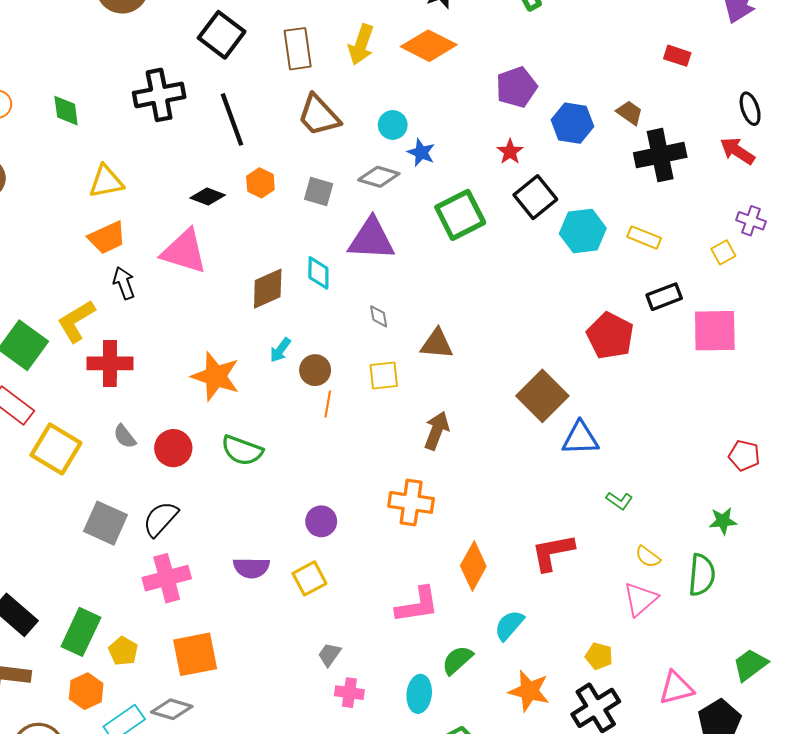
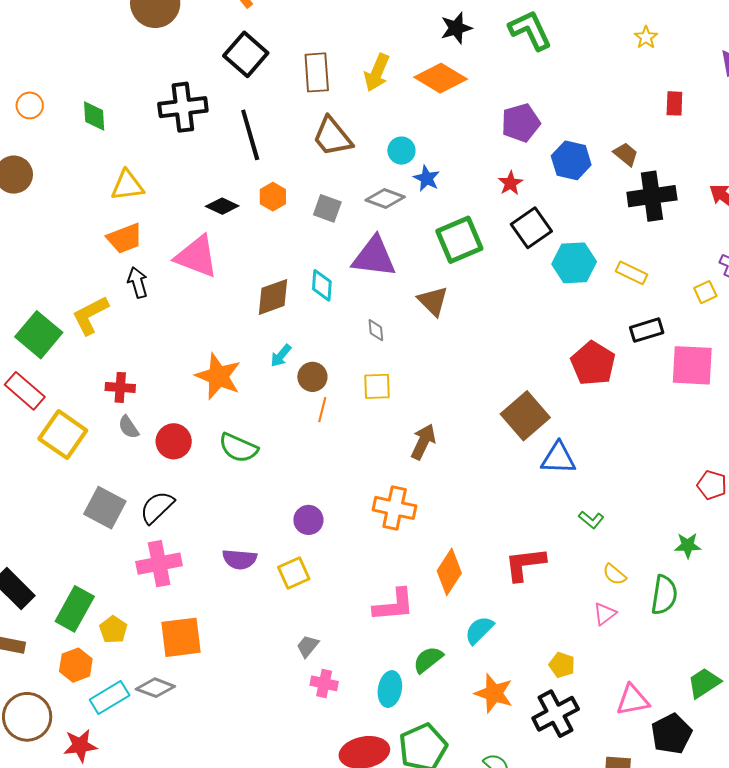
red rectangle: (677, 56) -> (674, 103), turned 70
brown triangle: (437, 344) -> (433, 301), moved, turned 36
red cross: (110, 363) -> (120, 387), moved, size x0.7
pink triangle: (640, 599) -> (605, 614), size x0.7

